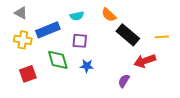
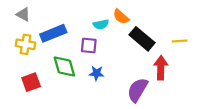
cyan semicircle: (77, 16) -> (101, 24), moved
red arrow: (145, 61) -> (161, 68), turned 110
purple semicircle: (124, 81) -> (138, 90), size x1.6

